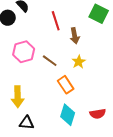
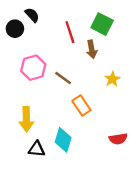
green square: (99, 14) -> (102, 24), moved
yellow star: (79, 62) -> (112, 79), moved
cyan diamond: (68, 115) -> (63, 140), moved

